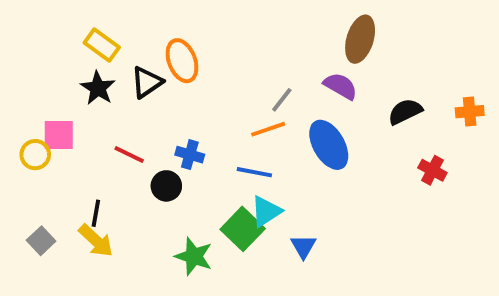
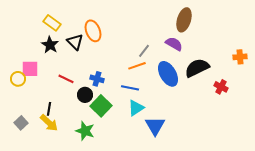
black triangle: (147, 82) -> (75, 42), turned -42
black semicircle: (405, 112) -> (197, 68), moved, size x1.4
green square: (243, 229) -> (101, 106), moved
blue triangle: (303, 247) -> (155, 126), size x1.5
green star: (194, 256) -> (85, 131), moved

